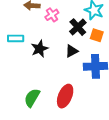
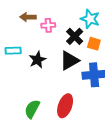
pink cross: (52, 15) -> (48, 25), turned 32
black triangle: (72, 51) -> (69, 61), size x1.5

